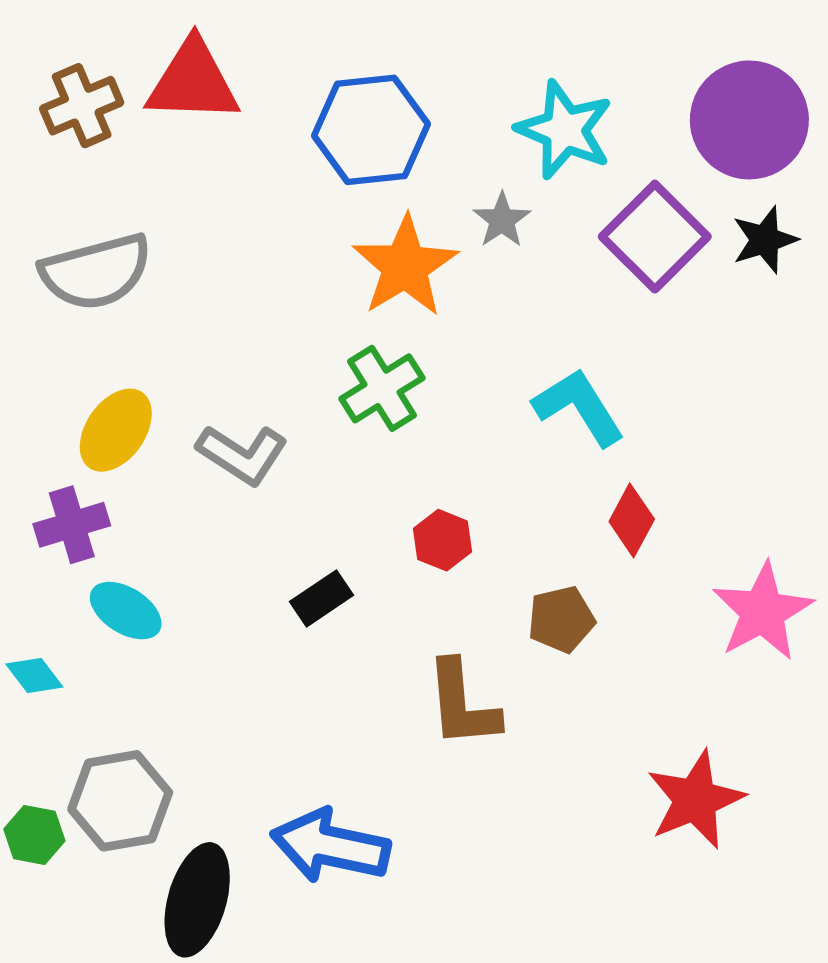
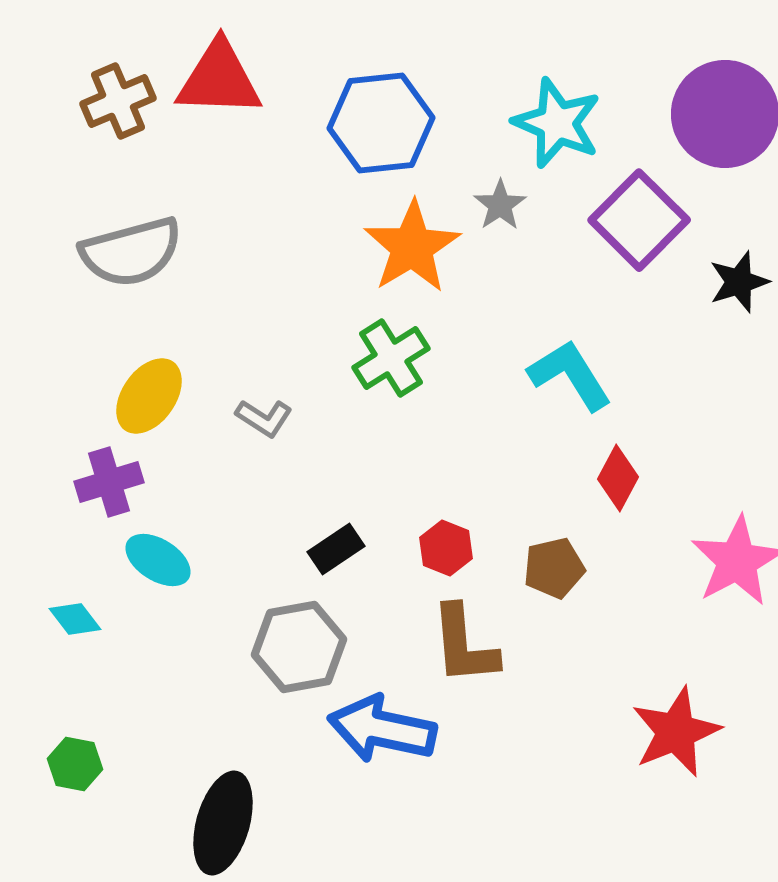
black star: (765, 240) -> (739, 282), moved
gray L-shape: (242, 454) -> (264, 418), size x0.7
red hexagon: (442, 540) -> (446, 548), moved
gray hexagon: (120, 801) -> (299, 647), moved
blue arrow: (330, 846) -> (382, 729), moved

